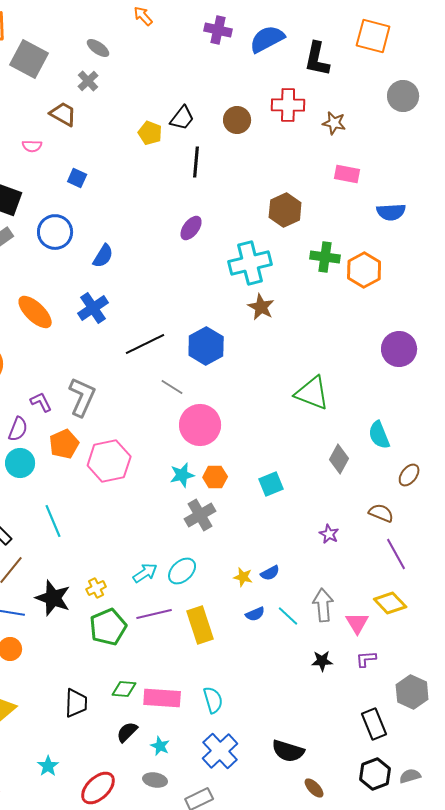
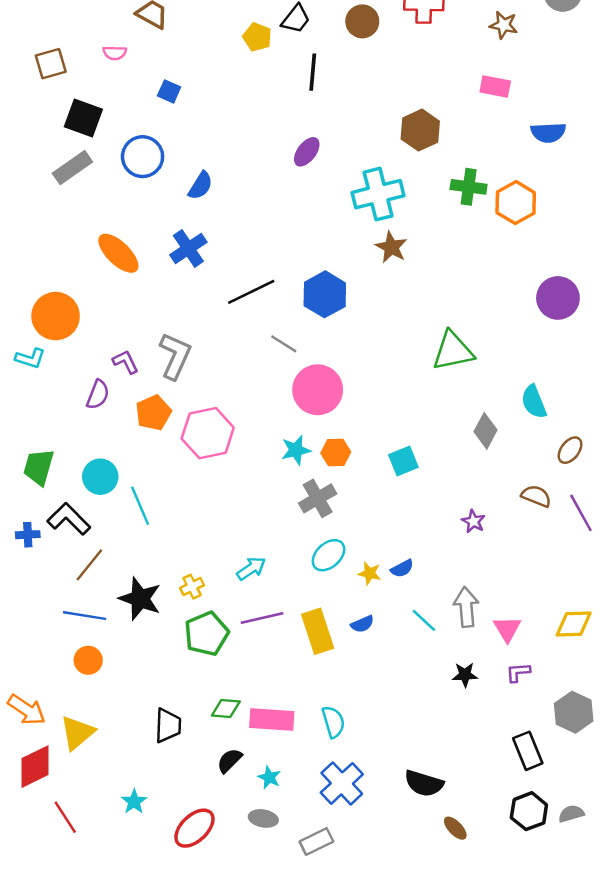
brown star: (334, 123) -> (504, 25), moved
green triangle: (312, 393) -> (453, 351), turned -33
cyan circle: (20, 463) -> (100, 477), moved
purple line: (396, 554) -> (581, 513), moved
cyan ellipse: (182, 571) -> (328, 555), moved
yellow diamond: (390, 603) -> (574, 624), moved, turned -48
blue semicircle: (255, 614) -> (362, 624), moved

